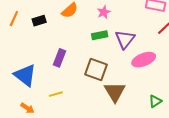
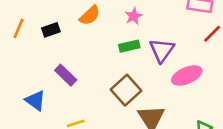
purple rectangle: (60, 58) -> (66, 75), moved, turned -66
brown square: (96, 69) -> (126, 90), turned 30
blue triangle: (25, 75) -> (35, 100), size x0.7

